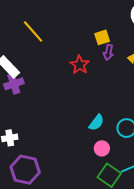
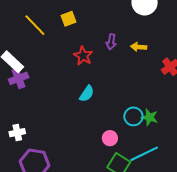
yellow square: (102, 37) -> (68, 19), moved
cyan semicircle: (96, 123) -> (87, 94), moved

